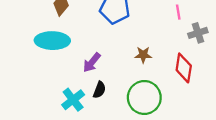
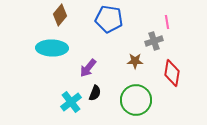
gray cross: (198, 33) -> (154, 41), moved

